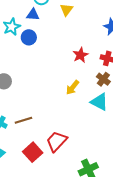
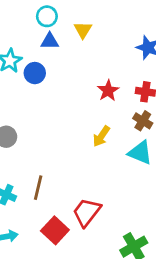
blue triangle: (33, 15) -> (50, 41), moved
brown line: (23, 120) -> (38, 188), turned -54

